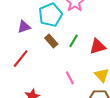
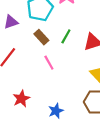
pink line: (70, 78) -> (49, 63), moved

